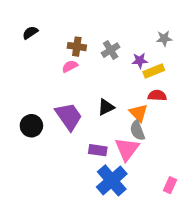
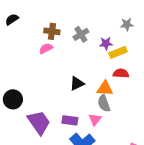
orange triangle: (139, 113) -> (105, 88), turned -42
purple trapezoid: (69, 116) -> (39, 122), moved
pink triangle: (127, 149) -> (95, 119), size x0.6

